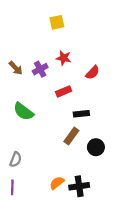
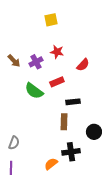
green semicircle: (23, 112) -> (34, 91), moved
brown rectangle: (71, 136) -> (64, 122), turned -35
black circle: (96, 147) -> (94, 132), moved
black cross: (79, 186) -> (71, 152), moved

